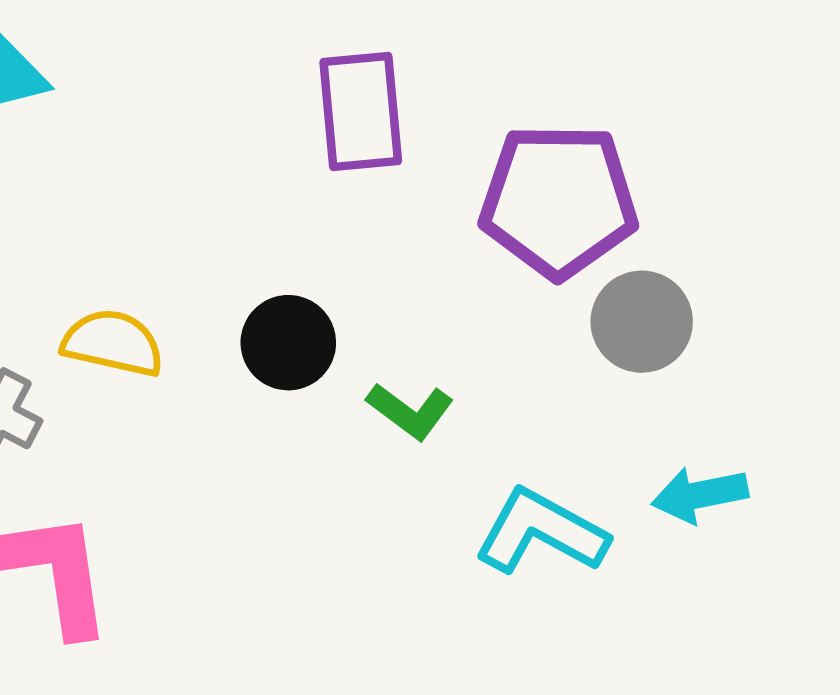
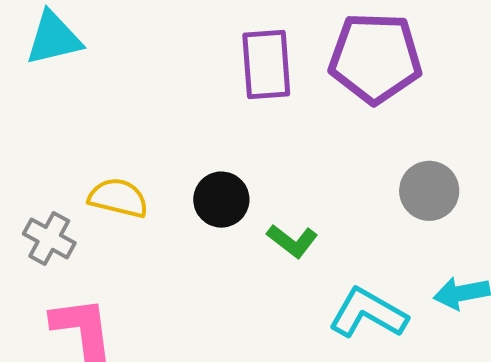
purple pentagon: (558, 201) -> (375, 58), moved

